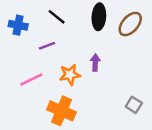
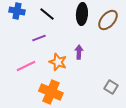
blue cross: (18, 25) -> (17, 11), moved
orange star: (70, 75) -> (58, 62), turned 30

